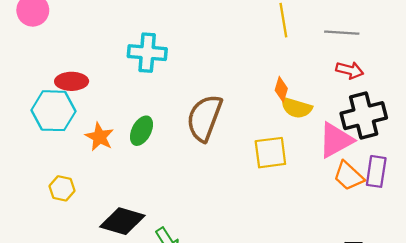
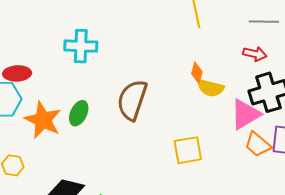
gray line: (342, 33) -> (264, 22), moved
orange star: (99, 137) -> (43, 120), size x1.5
yellow square: (270, 153) -> (188, 150), moved

